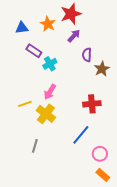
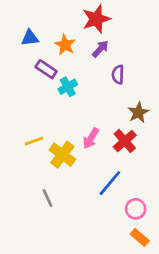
orange star: (48, 24) -> (65, 45), moved
brown star: (102, 69) -> (138, 113), moved
pink arrow: (50, 92) -> (91, 138), moved
red cross: (92, 104) -> (125, 141), turned -36
gray line: (35, 146) -> (47, 198), turned -40

